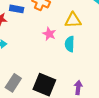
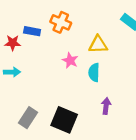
purple arrow: (78, 88) -> (106, 106), moved

